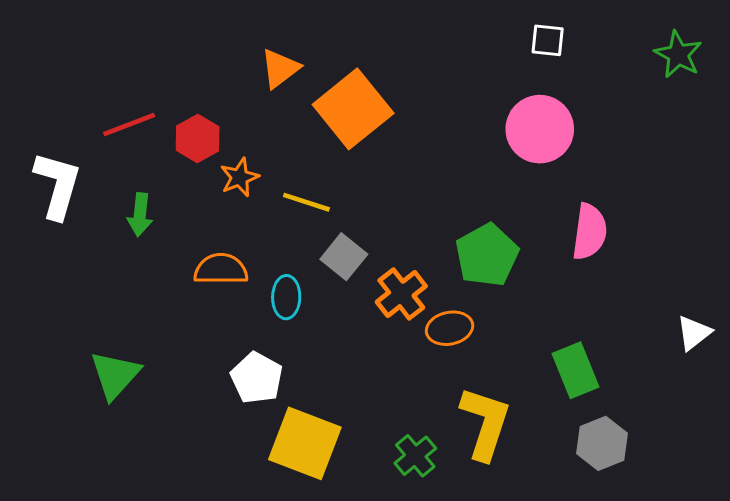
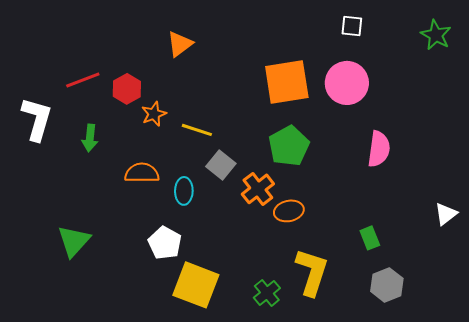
orange square: (353, 109) -> (287, 82), moved, turned 30
green pentagon: (487, 255) -> (289, 146), moved
green rectangle: (576, 370) -> (370, 238), size x0.7

